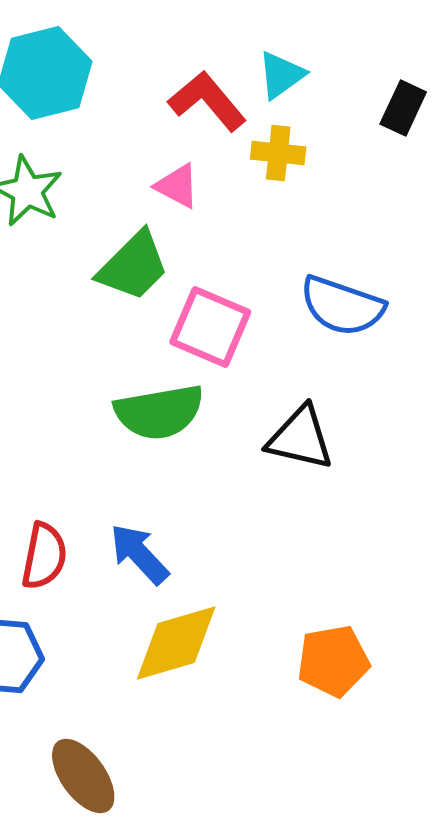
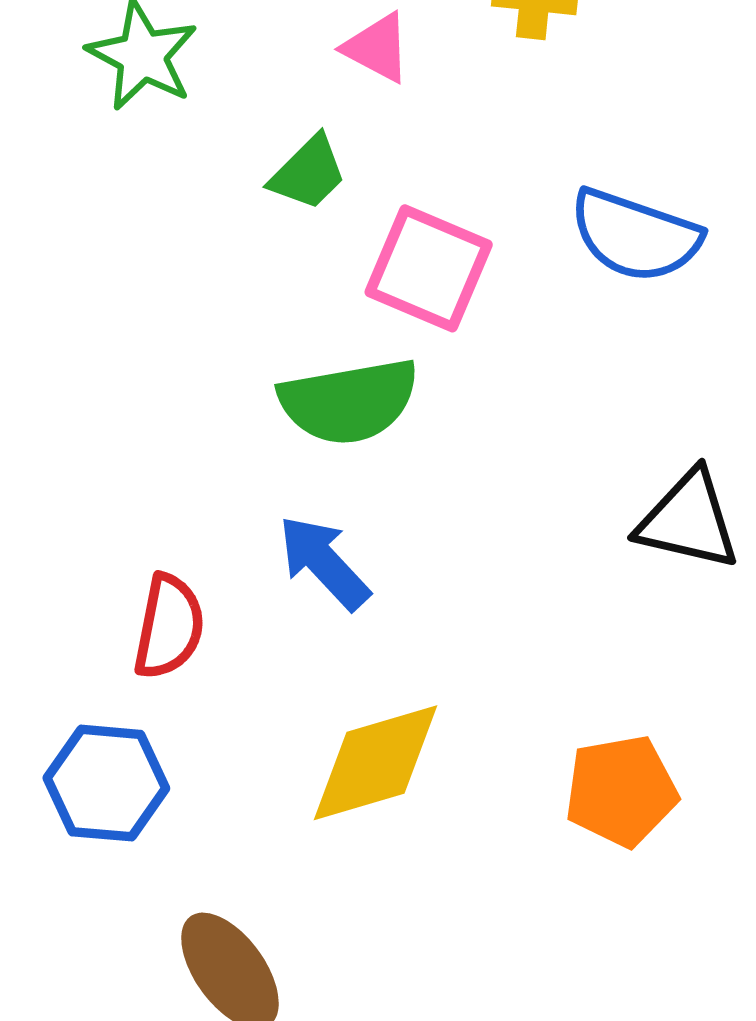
green trapezoid: (133, 266) -> (308, 173), size x0.7
black triangle: (300, 438) -> (688, 520), moved
blue arrow: (139, 554) -> (324, 562), moved

